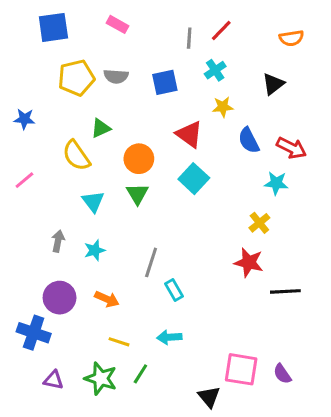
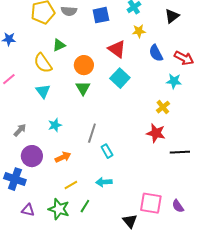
cyan triangle: (93, 201) -> (43, 91), moved
gray arrow: (58, 241) -> (20, 130), moved, turned 32
orange arrow: (107, 299) -> (63, 157), turned -49
yellow line: (119, 342) -> (71, 185), turned -48

